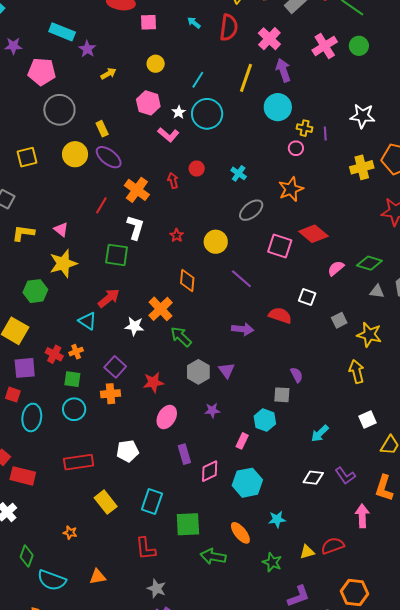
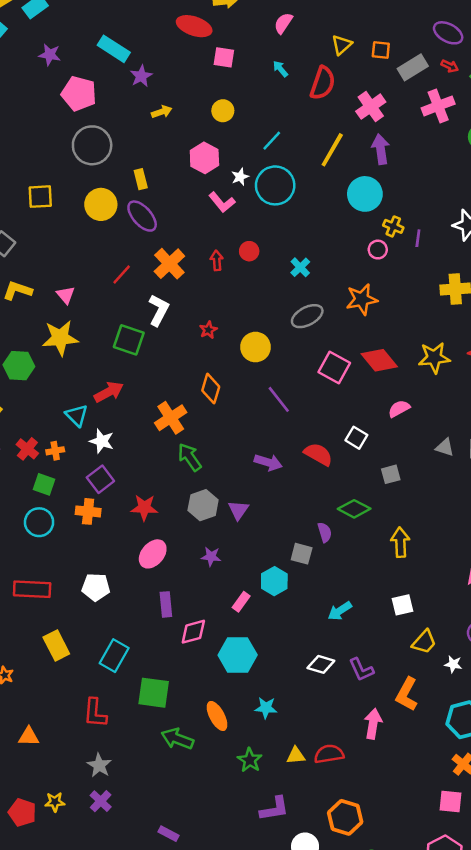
pink cross: (325, 46) -> (438, 106), moved
green diamond: (369, 263) -> (354, 509), moved
white star: (134, 326) -> (102, 441), moved
yellow star: (369, 335) -> (434, 358), moved, turned -30

